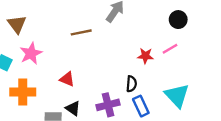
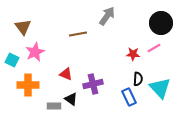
black circle: (178, 20) -> (161, 23), size x1.5
black semicircle: (131, 84) -> (138, 79), moved
purple cross: (108, 105) -> (93, 84), moved

